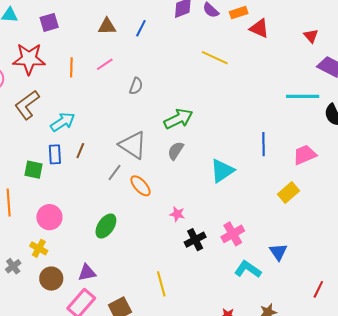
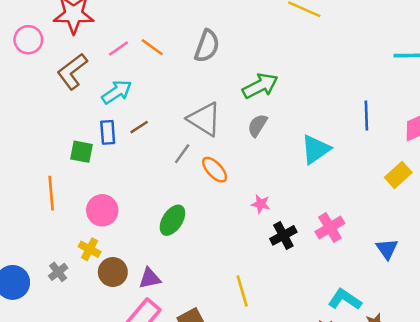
pink line: (105, 64) -> (119, 48), moved
orange line: (71, 67) -> (152, 47), moved, turned -54
gray semicircle: (136, 86) -> (207, 46), size x1.5
brown line: (80, 151) -> (139, 127), turned 35
cyan L-shape: (248, 269) -> (345, 299), moved
brown circle: (51, 279) -> (113, 272), moved

